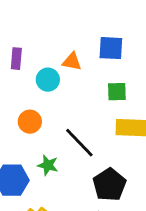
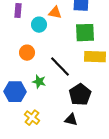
green square: (117, 92) -> (85, 33), size x1.5

